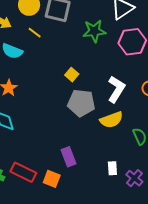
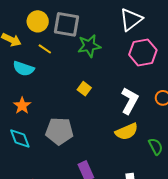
green star: (94, 31) -> (89, 46), moved
gray pentagon: (81, 103) -> (59, 131), moved

